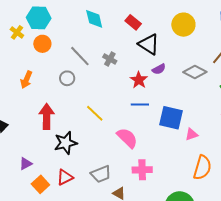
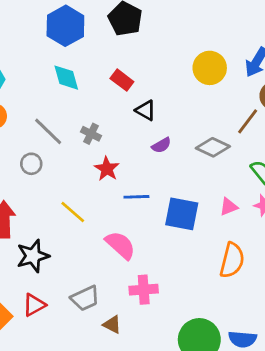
yellow circle: (183, 25) -> (210, 68), moved
black triangle: (149, 44) -> (146, 110), size x0.7
red star: (139, 80) -> (107, 169), moved
pink triangle: (192, 134) -> (229, 207), moved
orange semicircle: (202, 168) -> (232, 260), moved

